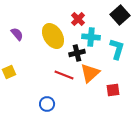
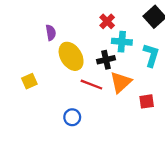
purple semicircle: (17, 34) -> (51, 33), moved, turned 32
yellow ellipse: (53, 36) -> (71, 56), moved

